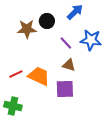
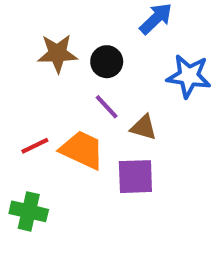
black circle: (47, 21) -> (107, 62), moved
purple line: (66, 43) -> (107, 107), moved

